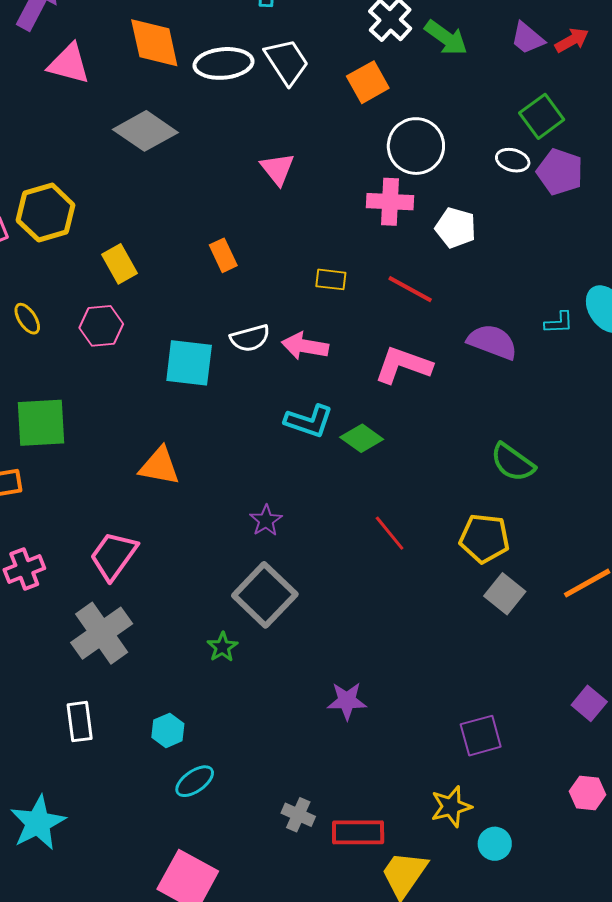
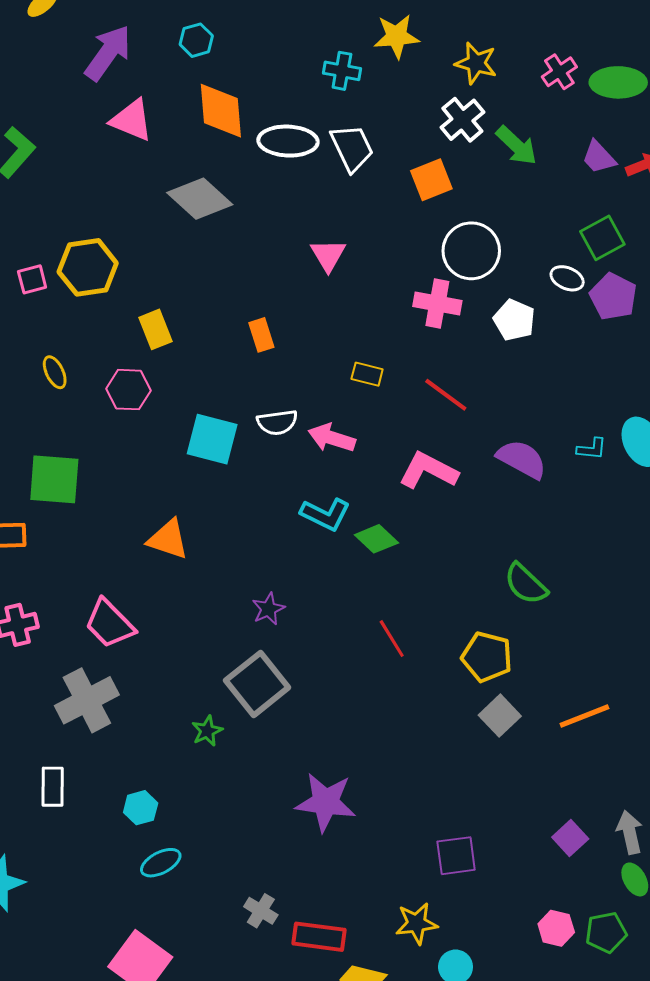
white pentagon: (456, 228) -> (514, 320), moved
pink trapezoid: (113, 556) -> (109, 624), turned -88
purple star: (347, 701) -> (326, 802), size x1.5

